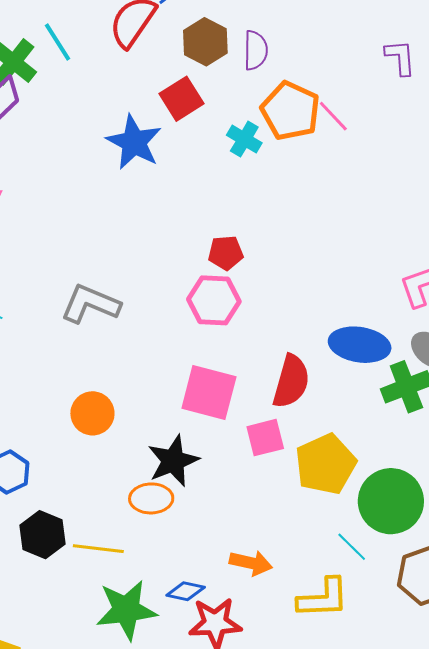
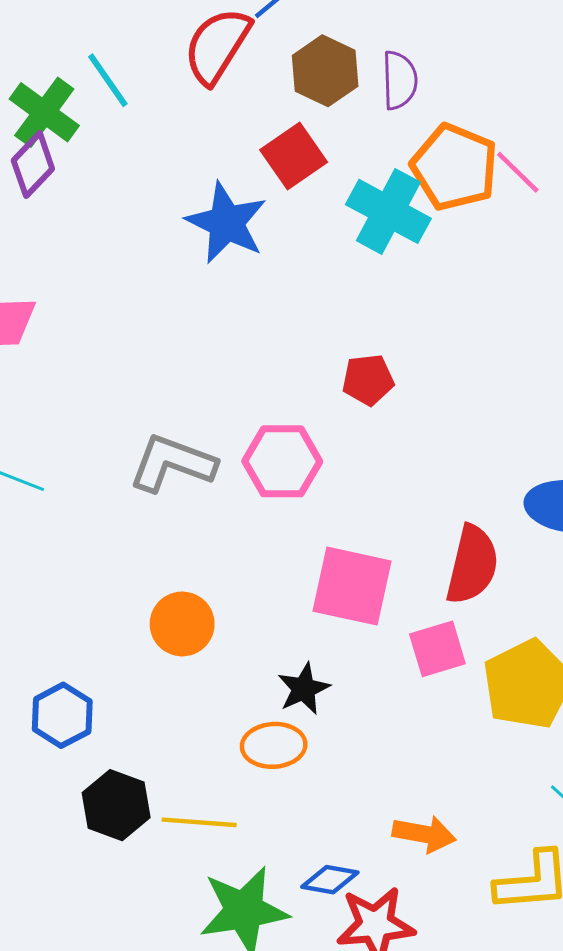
cyan cross: (244, 139) -> (388, 211), size x1.6
pink hexagon: (214, 300) -> (282, 461), moved
black star: (173, 461) -> (304, 689), size x0.7

